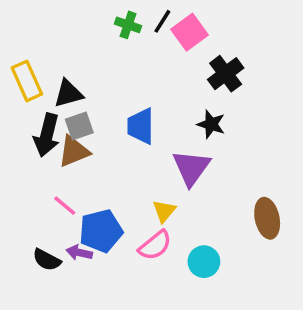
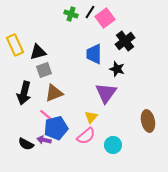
blue trapezoid: (141, 126) -> (94, 54), moved
black arrow: (47, 135) -> (24, 93), moved
brown triangle: (74, 151) -> (54, 93), moved
pink line: (65, 206) -> (46, 115), moved

